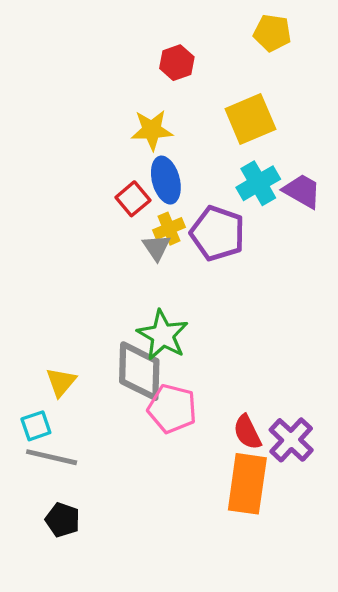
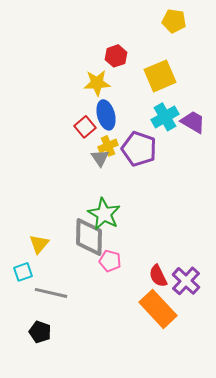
red hexagon: (177, 63) -> (116, 56), moved
pink pentagon: (172, 409) -> (110, 261), size x0.7
gray line: (52, 457) -> (51, 293), moved
orange rectangle: (247, 484) -> (158, 309), turned -51

